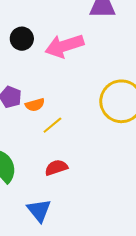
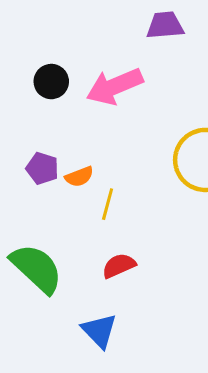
yellow line: (52, 125) -> (108, 204), turned -30

